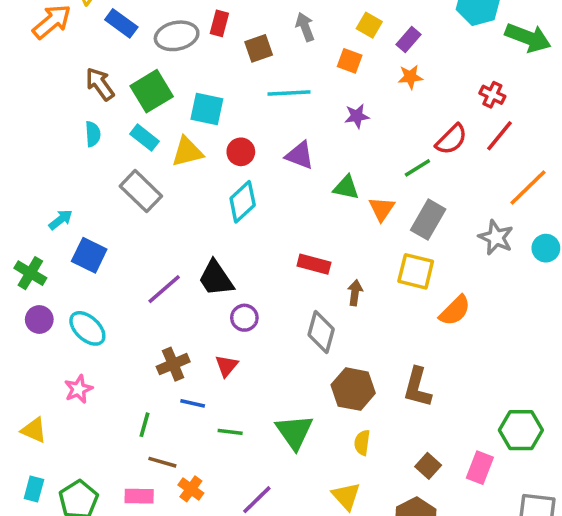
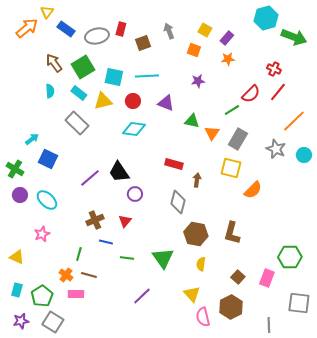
cyan line: (289, 93) -> (147, 76), moved
cyan diamond: (243, 202) -> (134, 129), turned 50
orange cross: (191, 489) -> (66, 275), moved

